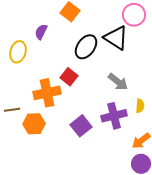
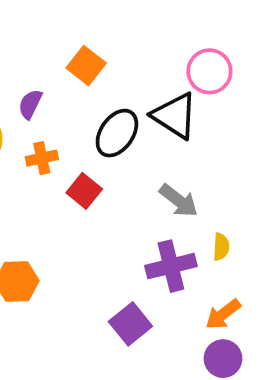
orange cross: (47, 93) -> (42, 158), moved, size x0.6
purple square: (81, 126) -> (130, 324), moved

